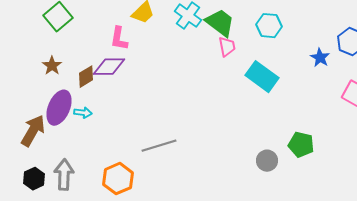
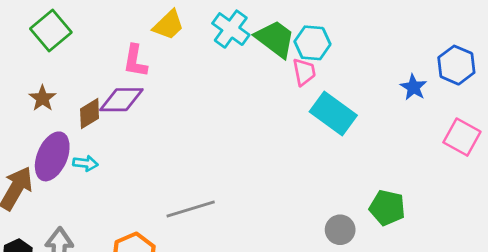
cyan hexagon: (269, 26) -> (312, 43), moved
pink trapezoid: (227, 47) -> (304, 72), moved

